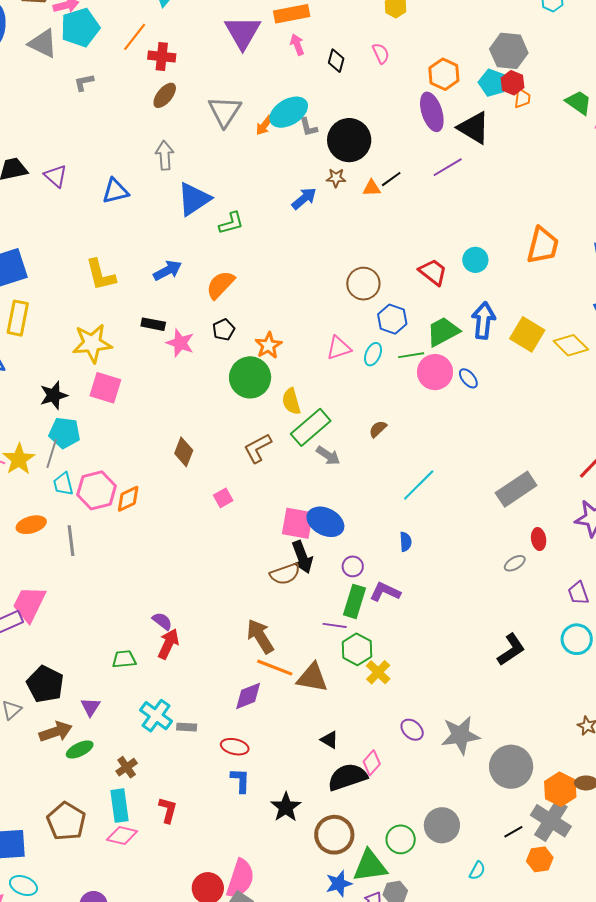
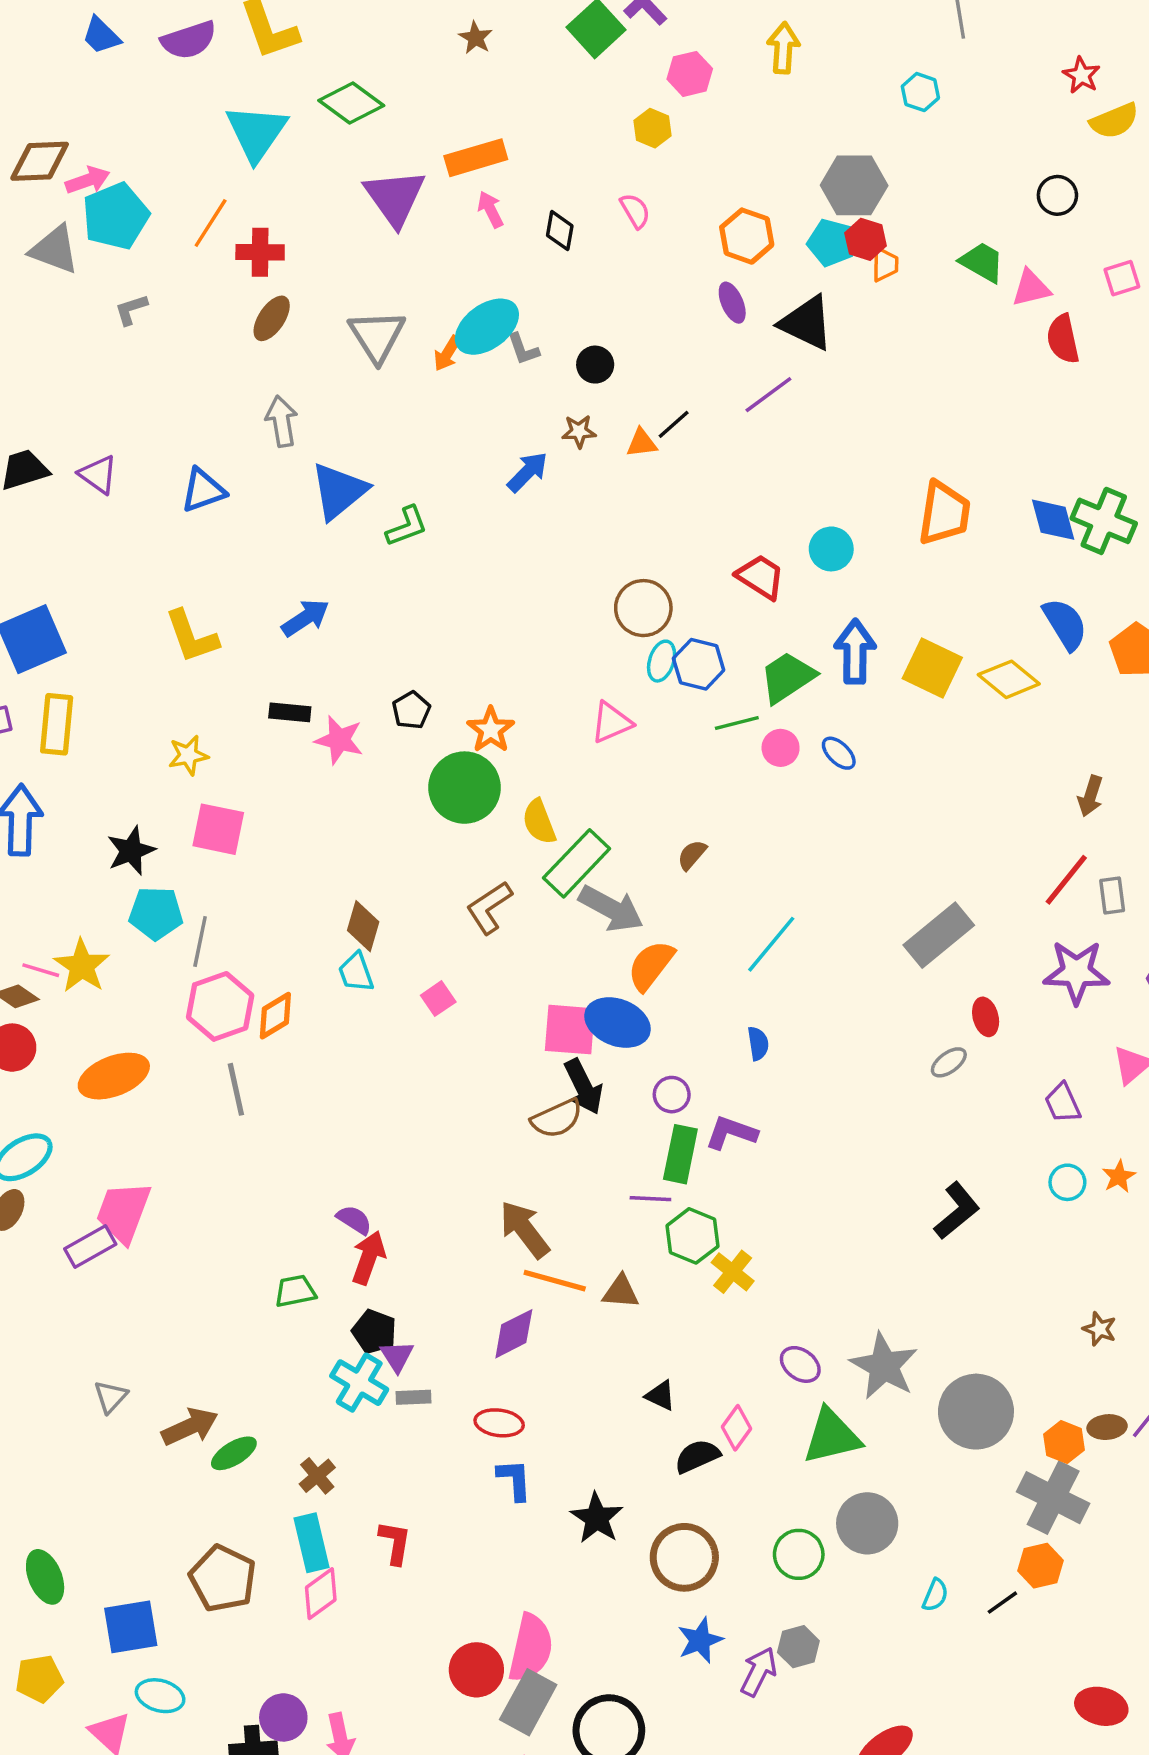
purple ellipse: (432, 112) -> (732, 303), size x0.6
black circle: (349, 140) -> (595, 365), size x0.5
orange semicircle: (220, 285) -> (651, 965), moved
yellow star: (92, 343) -> (188, 755), size x0.6
cyan ellipse: (373, 354) -> (662, 661), moved
pink circle: (435, 372) -> (781, 748), size x0.6
gray line: (52, 454) -> (200, 941), moved
gray arrow: (328, 456) -> (611, 909), size x1.5
cyan trapezoid: (63, 484) -> (356, 972), moved
orange ellipse: (31, 525) -> (114, 1076), size x1.4
gray line: (71, 541) -> (236, 1089), moved
cyan circle: (577, 639) -> (1067, 1182), size x0.7
brown triangle: (312, 678) -> (621, 1292), size x0.7
black pentagon: (45, 684) -> (374, 1332), moved, size x0.7
purple triangle: (91, 707) -> (397, 1356), moved
gray star: (460, 735) -> (884, 1366), turned -30
black semicircle: (347, 777) -> (697, 1456), size x0.7
orange hexagon: (560, 789) -> (1064, 1442), size x0.7
black line: (513, 832) -> (1002, 1603), moved
pink diamond: (122, 835) -> (321, 1594), turned -44
green triangle: (370, 866) -> (832, 1436), moved

